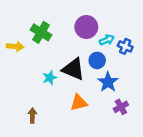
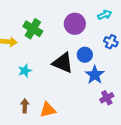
cyan arrow: (107, 40) -> (105, 15), moved
cyan star: (50, 78) -> (25, 71), moved
orange triangle: (79, 103) -> (48, 110), moved

